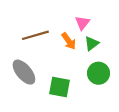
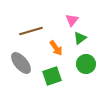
orange arrow: (69, 41) -> (56, 48), moved
green square: (60, 87) -> (52, 76), turned -30

